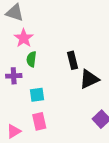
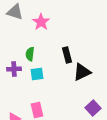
pink star: (24, 38) -> (41, 22), moved
cyan square: (37, 95) -> (37, 74), moved

